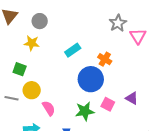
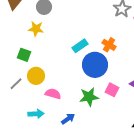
cyan rectangle: (73, 50) -> (80, 46), moved
gray line: (12, 98) -> (16, 84), turned -56
pink semicircle: (49, 108) -> (53, 94), turned -42

